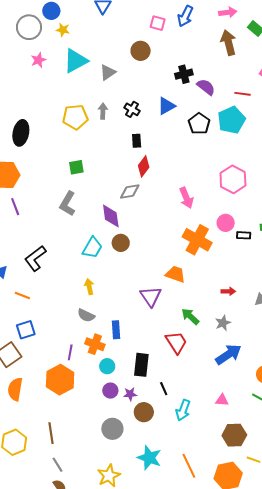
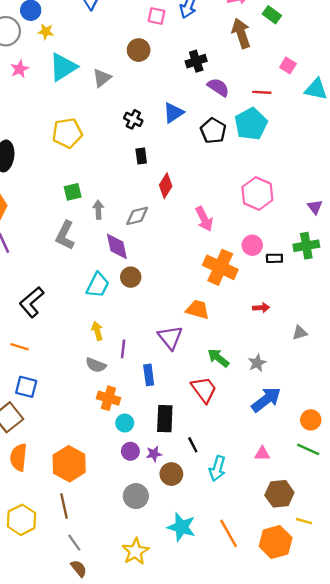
black cross: (184, 74) -> (196, 61), moved
gray arrow: (103, 111) -> (98, 210), moved
red diamond: (144, 166) -> (166, 186), moved
red arrow: (228, 291) -> (261, 308), moved
blue square: (26, 330) -> (26, 387), turned 36
blue rectangle: (116, 330) -> (149, 375), moved
purple line: (70, 352) -> (123, 349), moved
orange hexagon: (60, 380) -> (69, 464), moved

